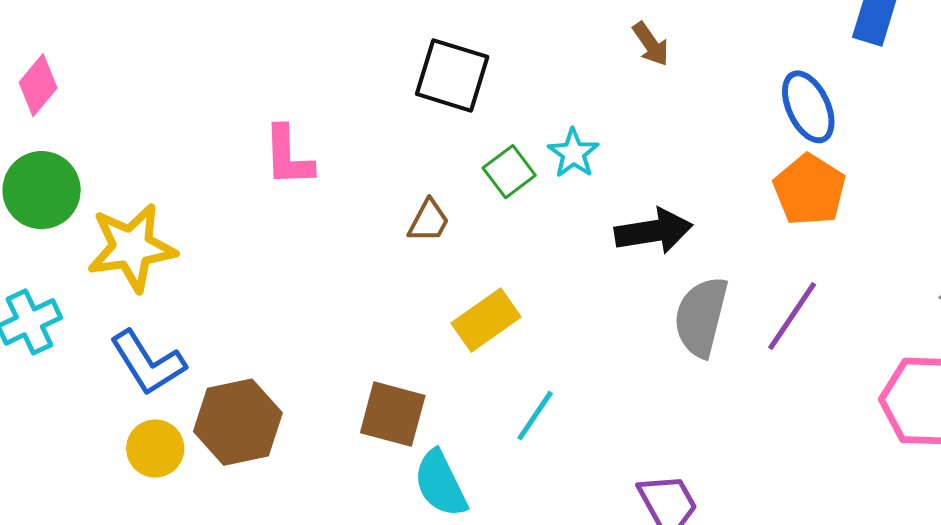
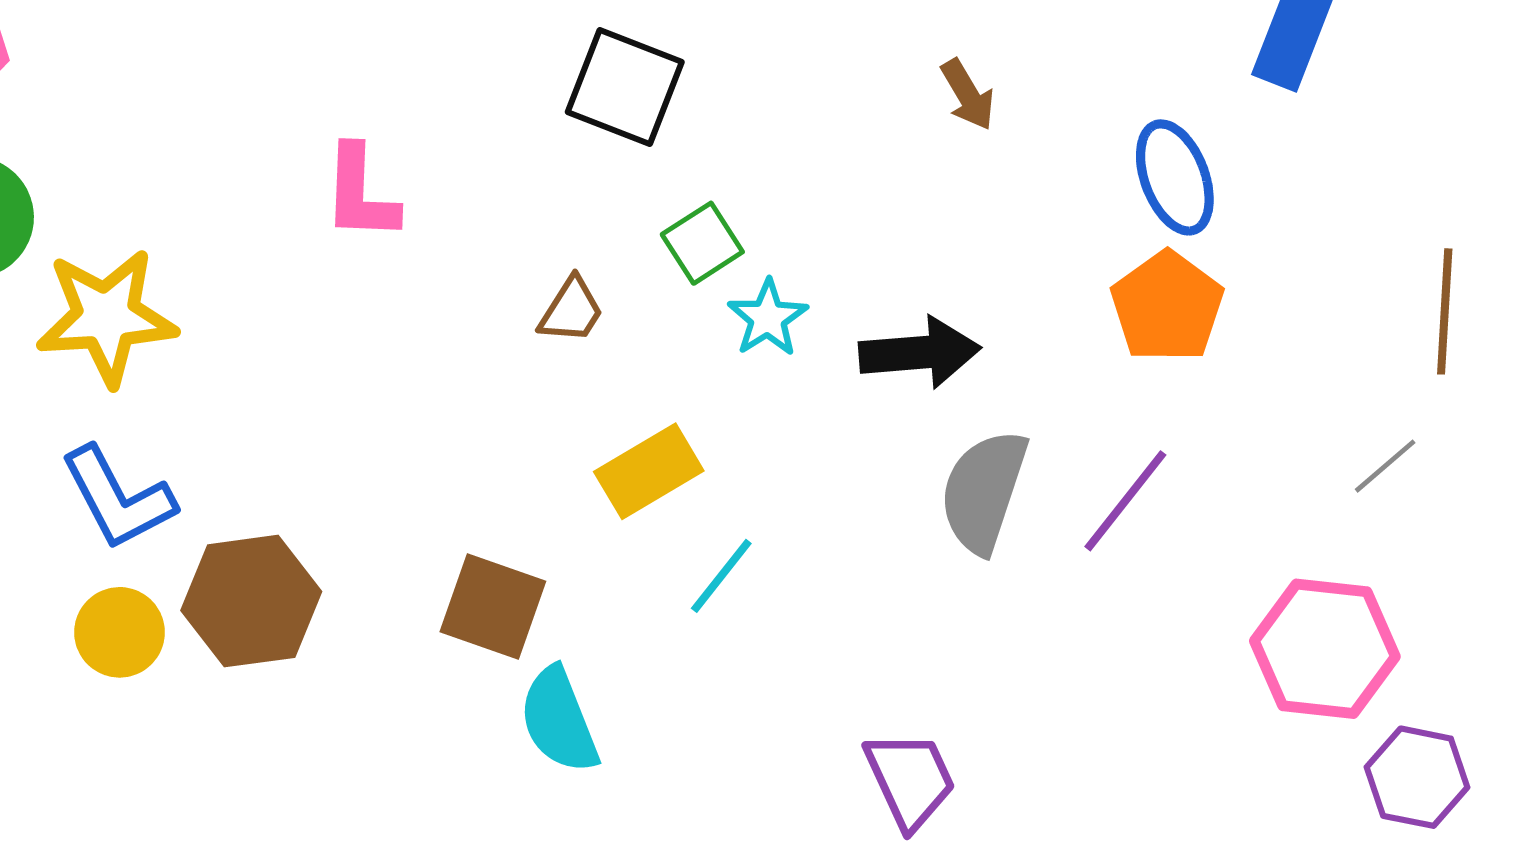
brown arrow: (651, 44) -> (968, 95), moved
cyan star: (573, 153) -> (768, 318), moved
cyan line: (535, 416) -> (721, 576), moved

